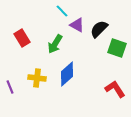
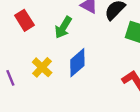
yellow cross: (37, 78) -> (42, 67), turned 36

